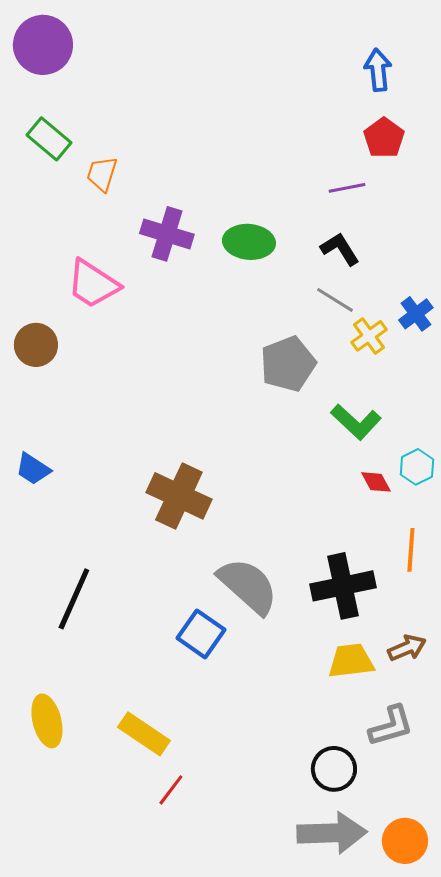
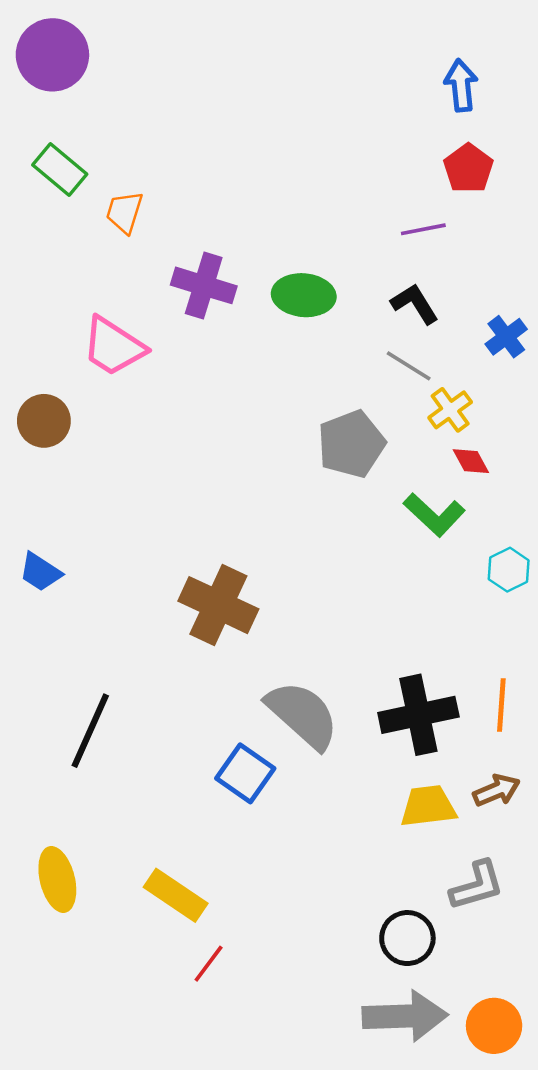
blue cross: (416, 314) -> (506, 337), moved
red diamond: (376, 482) -> (471, 461), moved
orange line: (411, 550) -> (501, 705), moved

